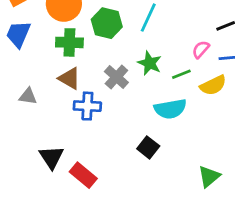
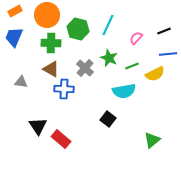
pink semicircle: (201, 49) -> (136, 38), moved

